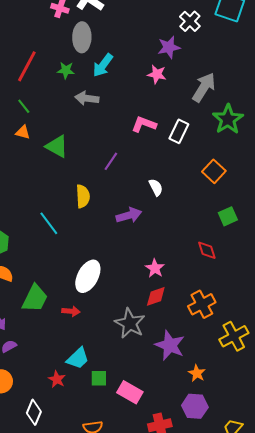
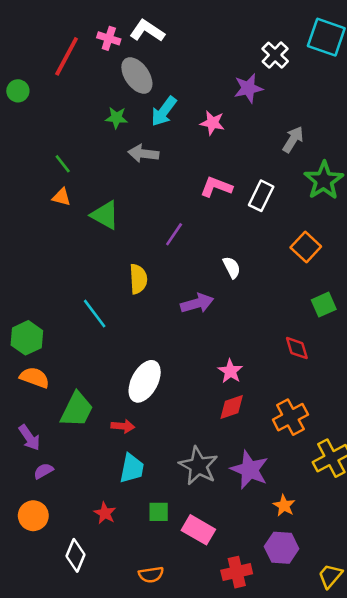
gray ellipse: (82, 37) -> (137, 76), turned -36
red line: (27, 66) -> (67, 56), moved
pink star: (157, 74) -> (212, 123), moved
gray arrow: (204, 87) -> (293, 139), size x0.7
gray star: (130, 323) -> (198, 466), moved
cyan trapezoid: (78, 358) -> (132, 468), moved, turned -35

